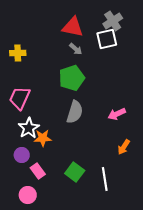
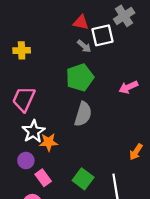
red triangle: (73, 27) -> (81, 22), size x0.7
white square: (107, 39) -> (102, 35), moved
pink arrow: (117, 114) -> (128, 87), moved

